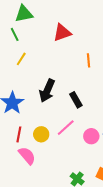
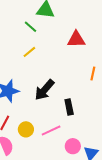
green line: (15, 34) -> (31, 27), turned -40

